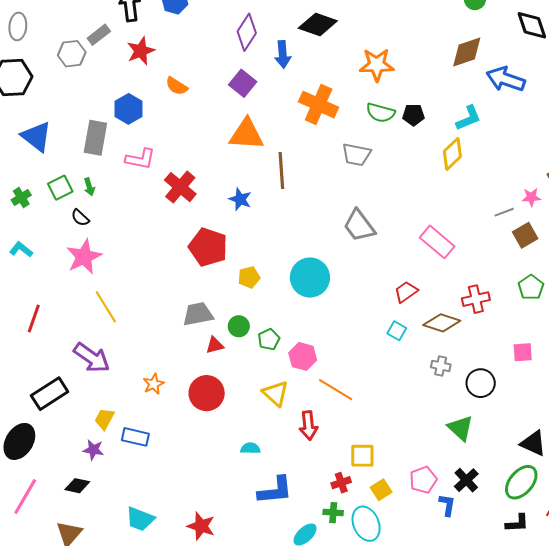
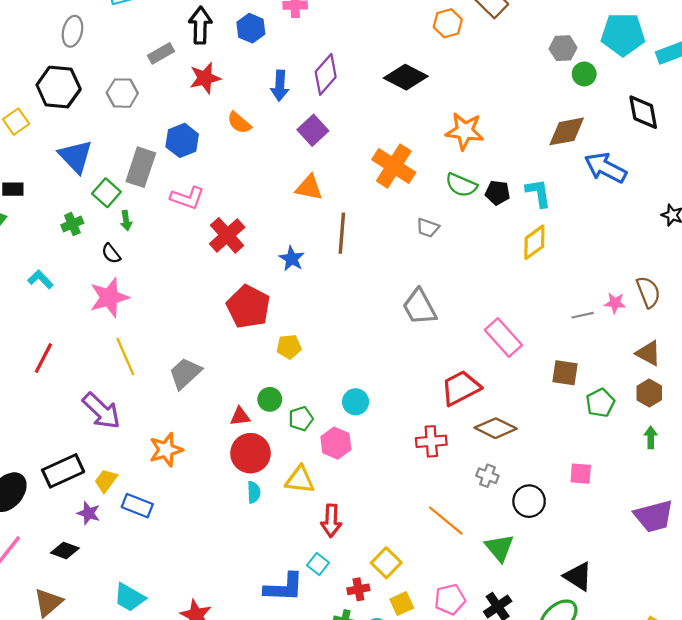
gray hexagon: (72, 54) -> (122, 93), moved
blue arrow: (283, 54) -> (280, 86), moved
cyan L-shape: (469, 118) -> (538, 193), moved, turned -84
orange triangle: (246, 134) -> (309, 187), size x0.7
gray trapezoid: (356, 155) -> (428, 228), size x0.7
green square: (60, 188) -> (106, 193), moved, turned -30
green cross: (21, 197) -> (72, 224), moved
brown square: (525, 235) -> (565, 373), moved, turned 30
cyan circle: (310, 277) -> (356, 402), moved, size x0.6
red trapezoid: (406, 292) -> (461, 388), size x1.5
red cross: (476, 299) -> (431, 441), moved
gray trapezoid: (198, 314) -> (185, 373), moved, turned -40
cyan square: (397, 331) -> (318, 564), moved
orange star: (154, 384) -> (166, 450), size x1.4
orange line: (336, 390) -> (446, 521), moved
red circle: (207, 393) -> (250, 453), moved
yellow triangle: (276, 393) -> (300, 480), turned -44
black rectangle: (50, 394) -> (63, 471), moved
cyan semicircle: (250, 448) -> (254, 492), moved, turned 78
yellow square: (362, 456) -> (386, 563), turned 36

